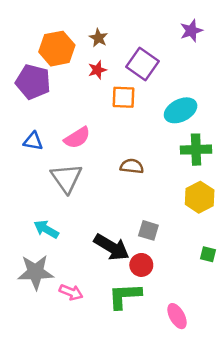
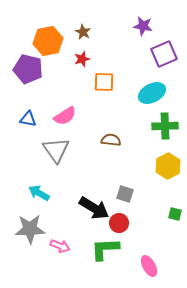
purple star: (191, 31) -> (143, 26), moved, turned 30
purple square: (143, 64) -> (164, 54), moved, turned 32

